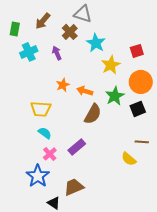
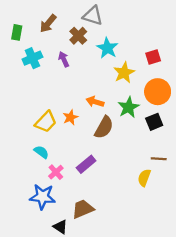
orange star: (63, 85) -> (70, 117), moved
yellow trapezoid: (41, 109) -> (46, 122), turned -50
cyan semicircle: (45, 133) -> (41, 152), moved
yellow semicircle: (129, 159) -> (144, 178), turned 70
blue star: (38, 176) -> (42, 197), turned -30

